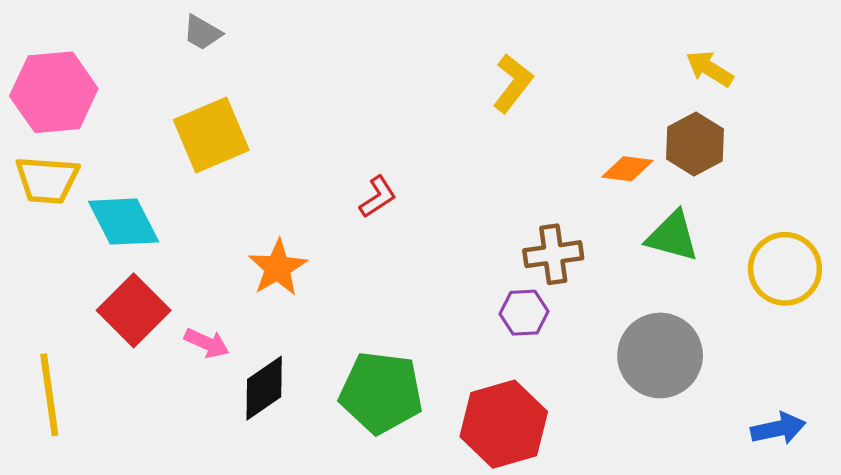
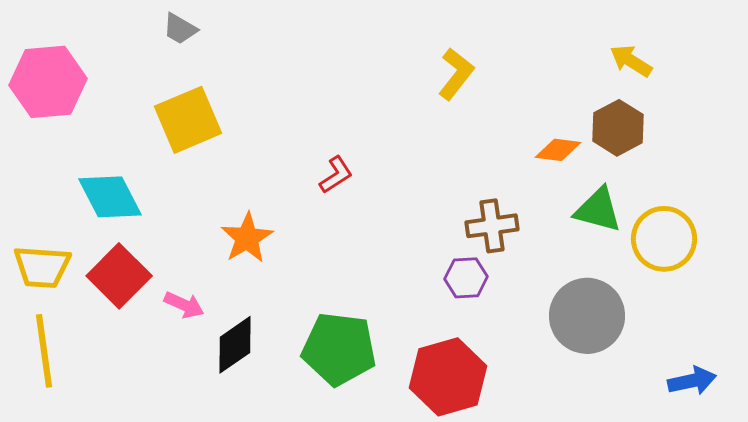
yellow trapezoid: (47, 180) -> (42, 267), moved
yellow circle: (785, 269) -> (664, 239), moved

